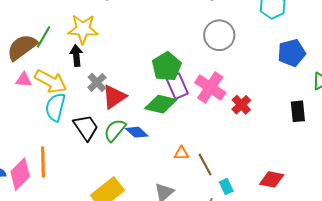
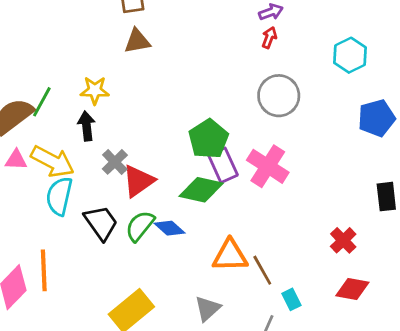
yellow star: (83, 29) -> (95, 90), size x0.7
red cross: (241, 105) -> (343, 240), moved
orange triangle: (181, 153) -> (230, 256), size x1.8

